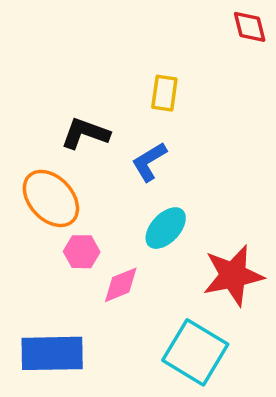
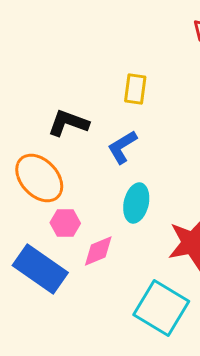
cyan ellipse: (166, 228) -> (136, 203), turned -30
blue rectangle: (52, 353) -> (40, 269), moved, turned 36

